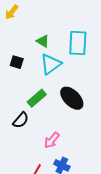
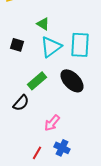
cyan rectangle: (78, 43) -> (80, 45), moved

